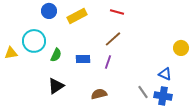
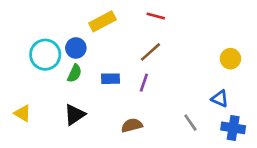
blue circle: (49, 11) -> (76, 48), moved
yellow circle: (181, 48) -> (230, 59), moved
yellow triangle: (11, 53) -> (23, 113), moved, turned 40
blue cross: (163, 96) -> (233, 128), moved

